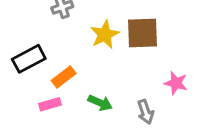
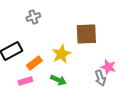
yellow star: (105, 35) -> (61, 54), moved
gray arrow: (146, 112) -> (100, 78), moved

